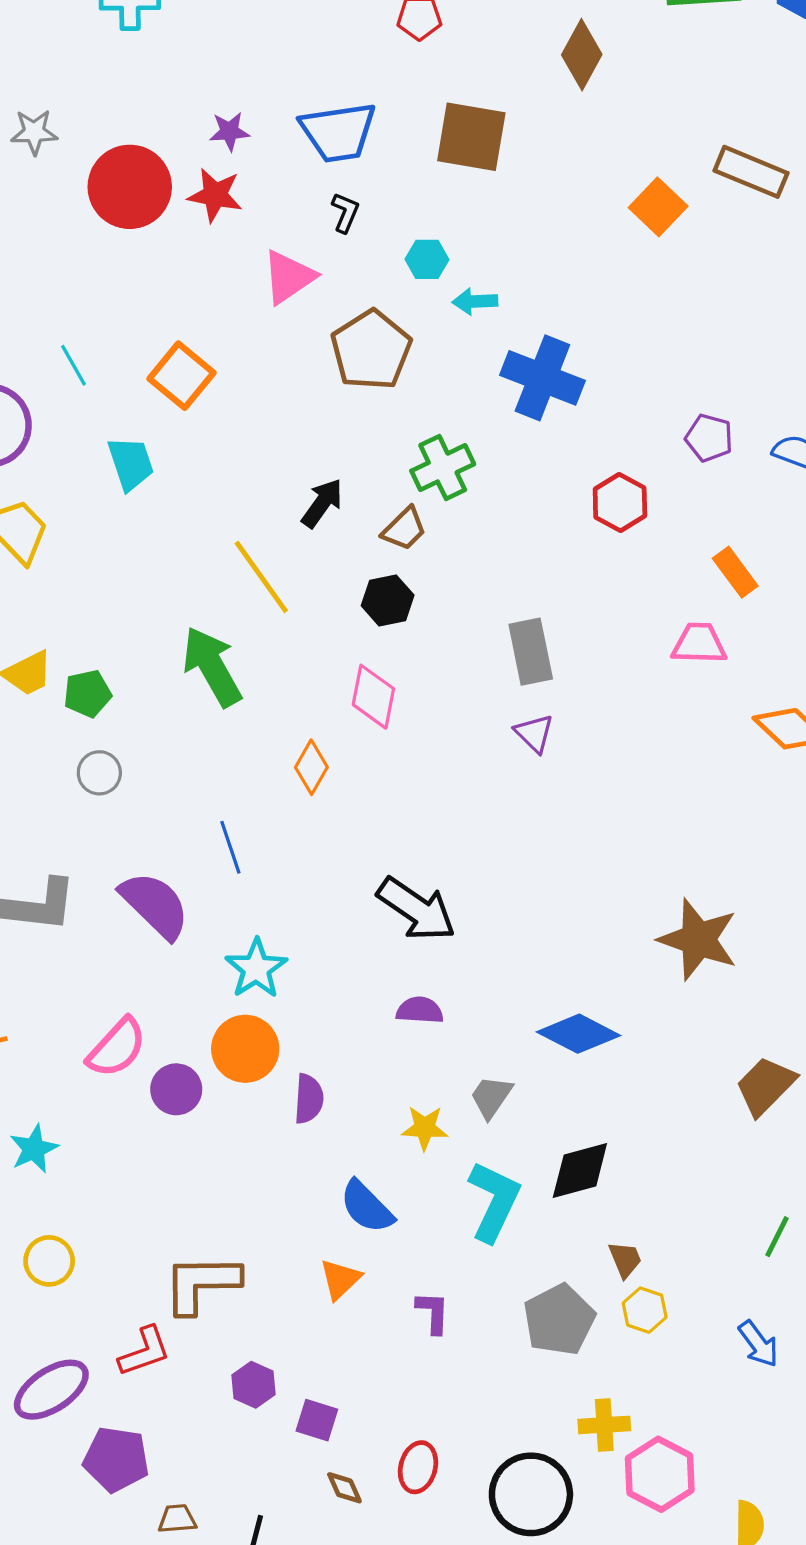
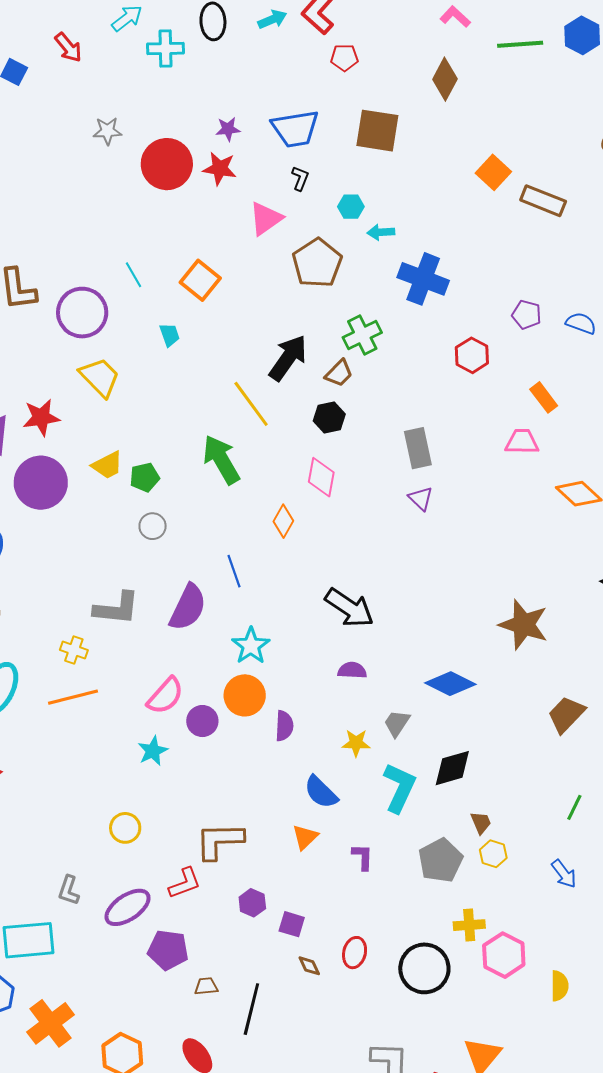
brown rectangle: (751, 172) -> (543, 201), moved
cyan trapezoid: (131, 463) -> (170, 335), size x0.7
black arrow: (322, 503) -> (288, 358), size x1.5
purple semicircle: (155, 905) -> (188, 607), turned 72
cyan star: (34, 1149) -> (153, 751), moved

